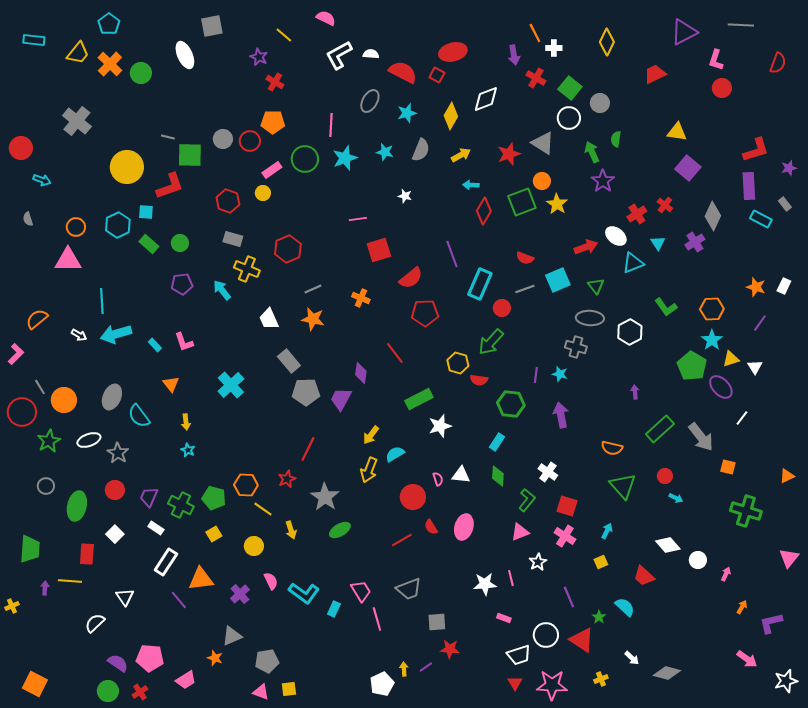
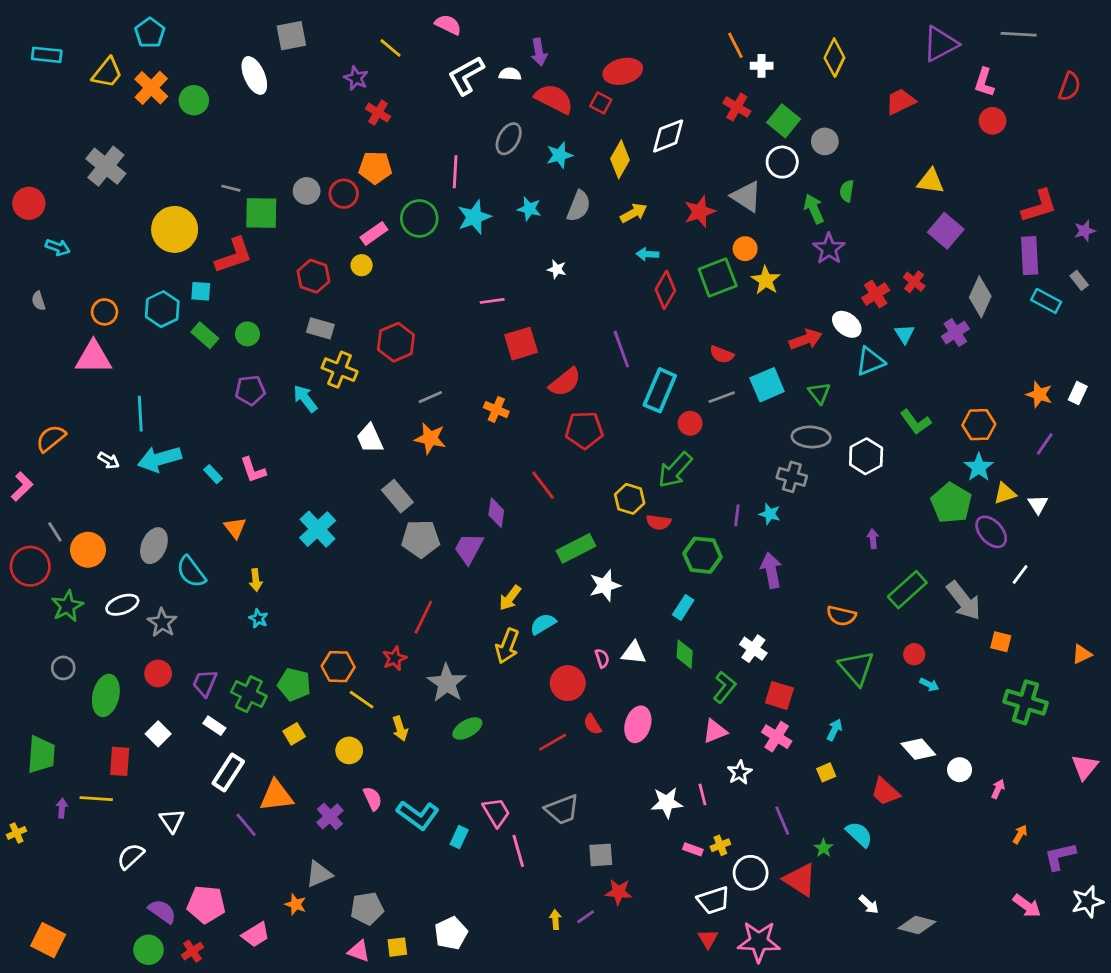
purple arrow: (514, 55) -> (539, 52), moved
yellow cross: (601, 679) -> (720, 845), moved
white star: (786, 681) -> (1087, 902), moved
white pentagon: (382, 684) -> (451, 933), moved

